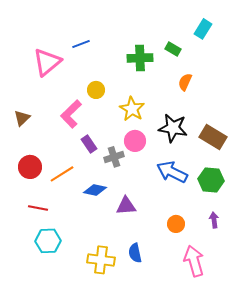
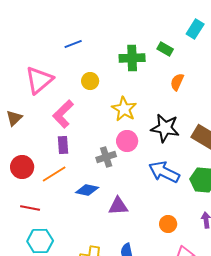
pink triangle: (47, 62) -> (39, 80), moved
yellow circle: (96, 90) -> (90, 81), moved
purple rectangle: (89, 144) -> (63, 145), moved, turned 30

